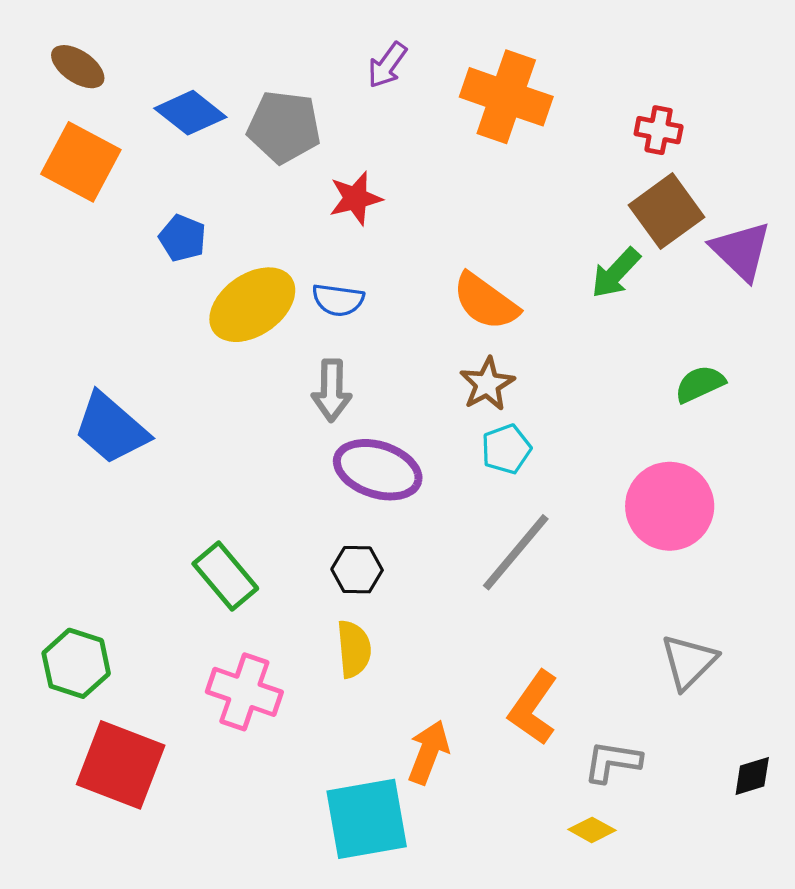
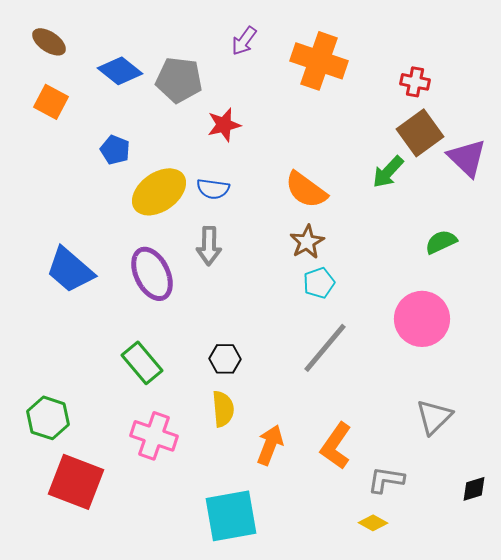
orange square: (81, 162) -> (51, 102), size x0.7
purple ellipse: (378, 470) -> (152, 274), moved, turned 46
orange arrow: (428, 752) -> (270, 445), moved

